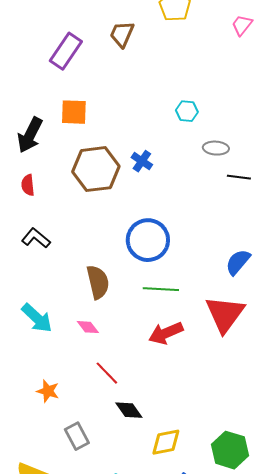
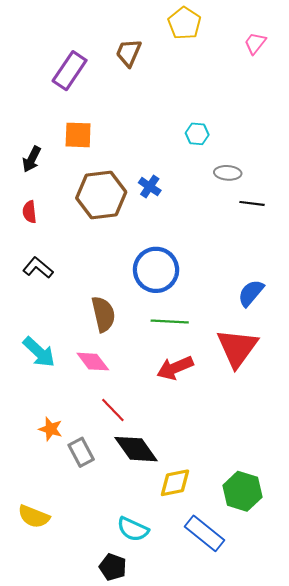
black arrow: (30, 135) -> (32, 159), size x0.7
pink diamond: (88, 327) -> (93, 362), size x1.4
black diamond: (129, 410) -> (136, 449), size x1.5
gray rectangle: (77, 436) -> (81, 452), moved

